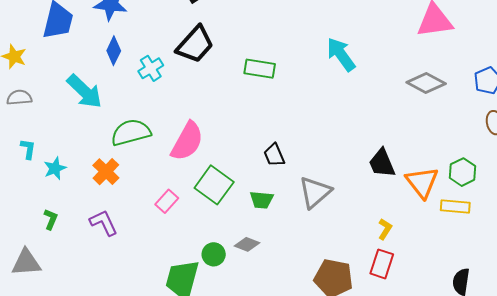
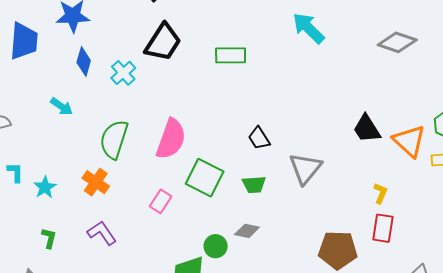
cyan arrow: (84, 91) -> (62, 107), size x0.6
green semicircle: (131, 132) -> (114, 139), turned -48

